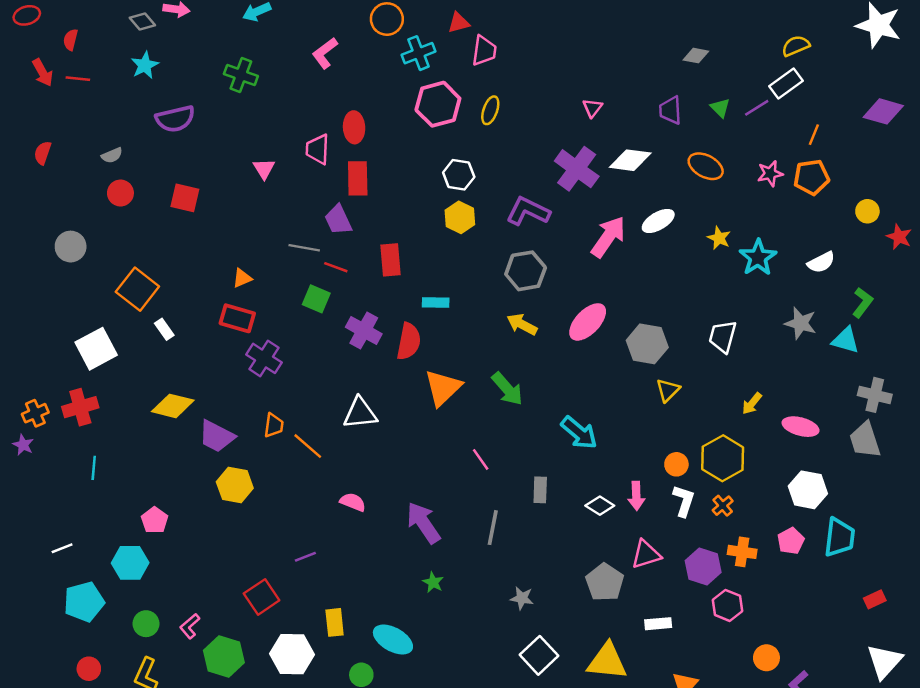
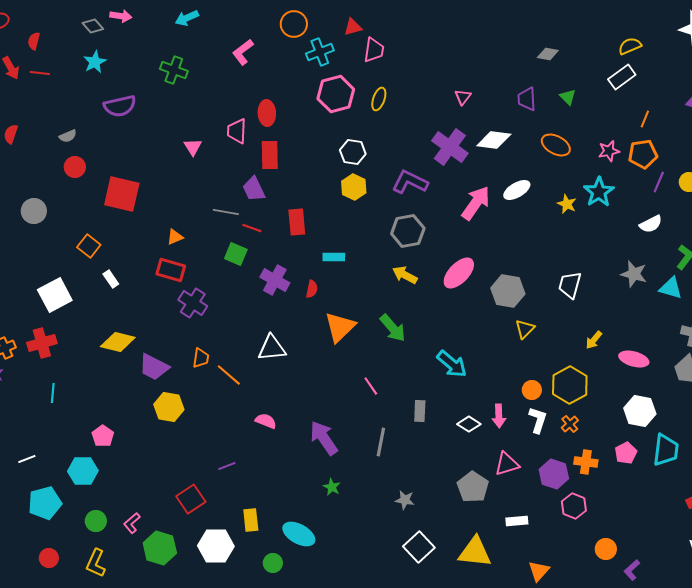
purple line: (757, 108) -> (659, 182), moved, turned -35
red square: (185, 198) -> (122, 194), moved, size x1.5
cyan star: (758, 257) -> (599, 192), moved
orange square: (137, 289) -> (89, 246), size x0.7
red semicircle: (409, 341) -> (312, 289), size x0.6

